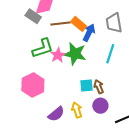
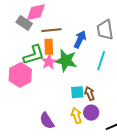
orange rectangle: (79, 24) -> (49, 47), moved, turned 49
pink hexagon: (33, 85) -> (20, 75), moved
yellow arrow: (77, 110) -> (76, 116), moved
purple semicircle: (56, 114) -> (47, 121), turned 96

